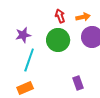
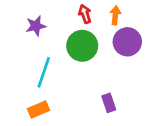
orange arrow: (83, 17) -> (115, 15), turned -72
purple star: (23, 35) -> (36, 26), moved

